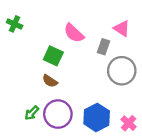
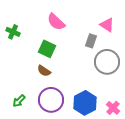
green cross: (15, 24) -> (13, 32), moved
pink semicircle: (74, 33) -> (56, 22), moved
green arrow: (32, 113) -> (19, 101), moved

